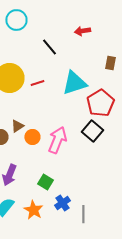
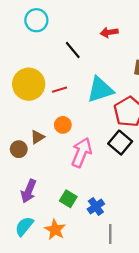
orange circle: (32, 137) -> (63, 125), moved
blue cross: (62, 203) -> (96, 206), moved

